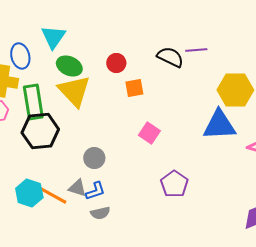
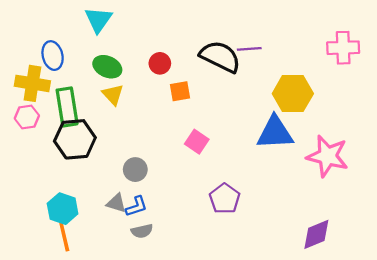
cyan triangle: (53, 37) -> (98, 20), moved
black semicircle: (170, 57) -> (220, 57), size x1.4
yellow triangle: (74, 91) -> (113, 95), size x0.6
orange line: (52, 195) -> (64, 234), moved, turned 48

